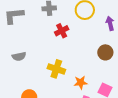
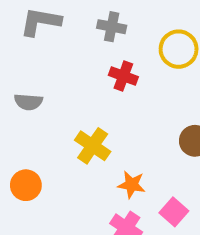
red cross: (62, 31) -> (123, 76), turned 32

